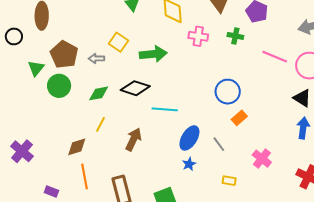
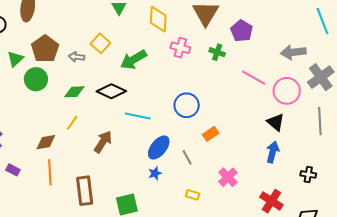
green arrow: (153, 54) -> (133, 60), turned 148
blue circle: (228, 92) -> (187, 105), moved
purple rectangle: (51, 191) -> (13, 170), moved

